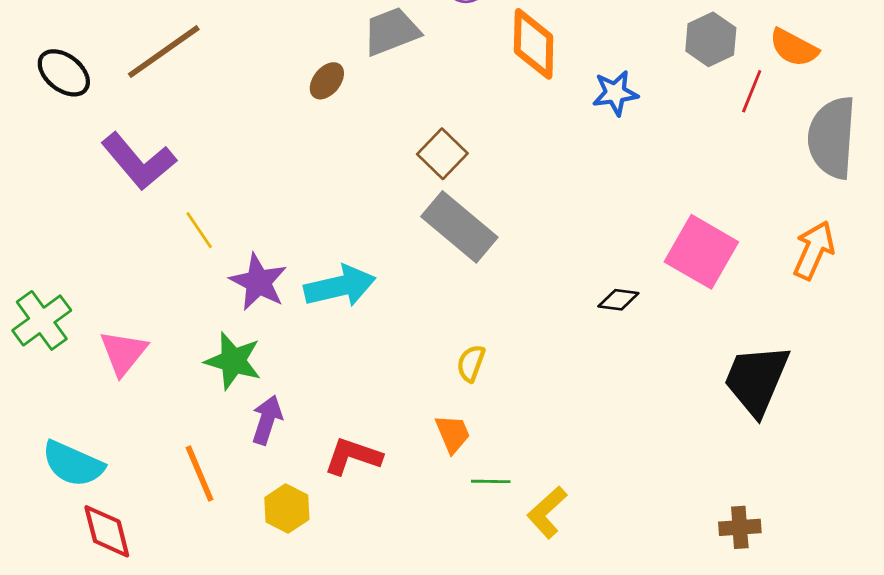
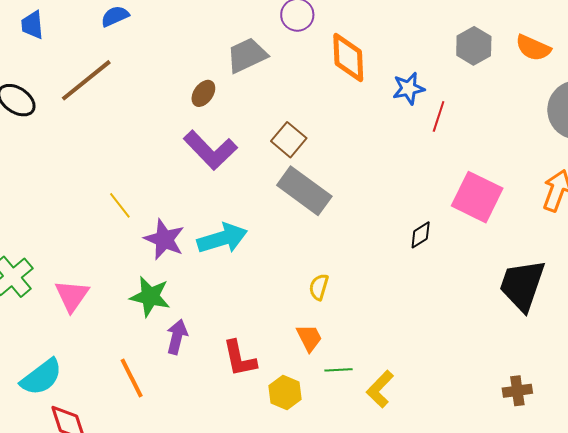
red line: (752, 91) -> (439, 116), moved
purple L-shape: (139, 161) -> (210, 150), moved
black diamond: (618, 300) -> (421, 235), turned -36
red L-shape: (353, 456) -> (240, 359), turned -117
cyan semicircle: (73, 464) -> (41, 377), turned -57
yellow hexagon: (287, 508) -> (285, 393), moved

